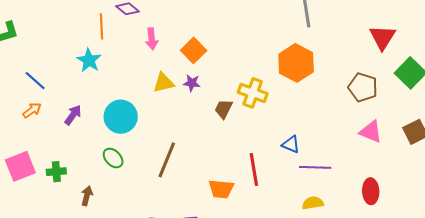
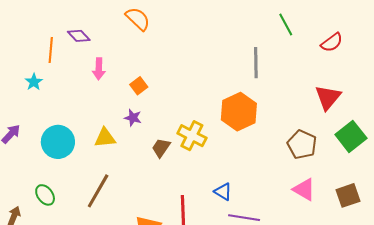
orange square: (194, 50) -> (139, 86), size x0.7
cyan star: (89, 60) -> (34, 82), size x0.7
yellow triangle: (164, 83) -> (105, 138), moved
green ellipse: (113, 158) -> (45, 195), moved

